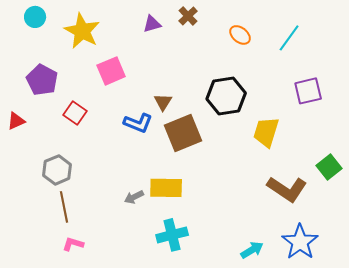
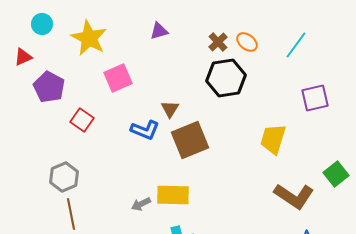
brown cross: (188, 16) -> (218, 42), moved
black hexagon: (226, 96) -> (226, 78), moved
red triangle: (16, 121) -> (23, 57), moved

